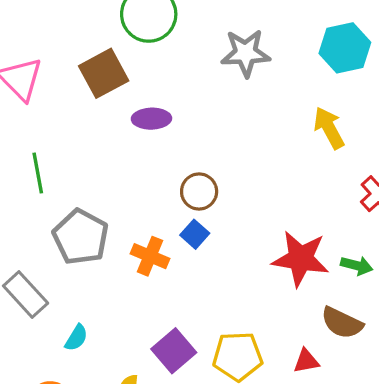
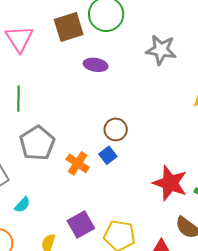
brown square: (104, 73) -> (69, 27), moved
purple ellipse: (151, 119) -> (96, 65), moved

